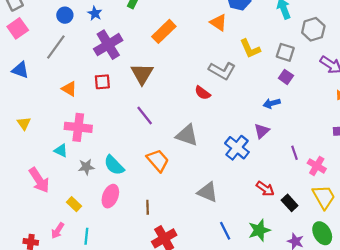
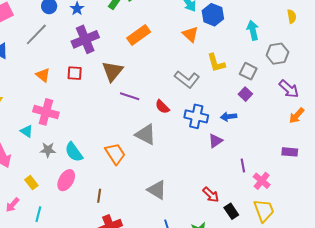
red semicircle: (203, 93) -> (162, 107), moved
purple line: (145, 115) -> (130, 96), moved, turned -42
blue cross: (237, 148) -> (196, 116), moved, turned -35

